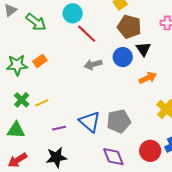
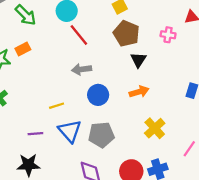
blue circle: (123, 57) -> (98, 95), moved
orange rectangle: (40, 61) -> (23, 49), moved
yellow line: (42, 103) -> (57, 106), moved

